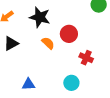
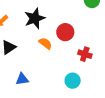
black star: (40, 17) -> (35, 18), turned -30
blue triangle: (28, 84) -> (22, 79), moved

